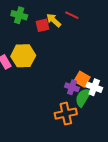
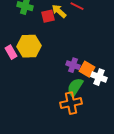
purple cross: (72, 87) -> (73, 65), moved
green semicircle: (83, 97) -> (75, 87), moved

